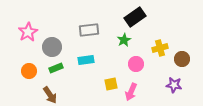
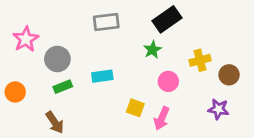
gray rectangle: (89, 30) -> (106, 22), moved
orange circle: (29, 71) -> (15, 92), moved
yellow square: (111, 84) -> (135, 108), turned 32

